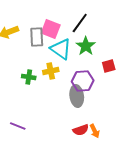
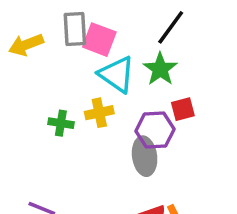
black line: (80, 23) -> (171, 27), moved
gray rectangle: (37, 37) -> (75, 29), moved
red square: (109, 66) -> (183, 109), moved

